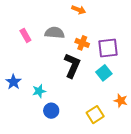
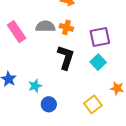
pink rectangle: (25, 35) -> (17, 32), size x1.5
orange cross: (82, 43) -> (66, 27), moved

